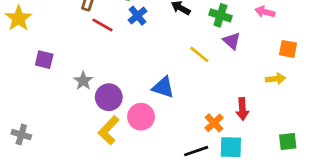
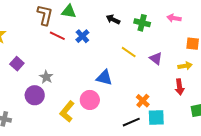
blue cross: (138, 16) -> (82, 36), moved
purple triangle: (232, 41) -> (156, 58), moved
purple square: (44, 60) -> (17, 64), turned 32
purple circle: (109, 97) -> (35, 95), moved
red arrow: (242, 109) -> (180, 87), moved

